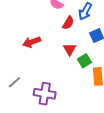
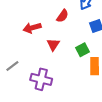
red semicircle: (68, 23) -> (62, 16), moved
red triangle: (70, 49) -> (53, 45), moved

